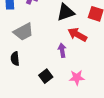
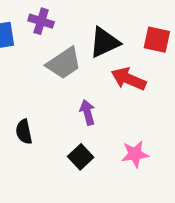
gray trapezoid: (23, 32) -> (64, 63), moved
purple arrow: (62, 50) -> (87, 112), moved

